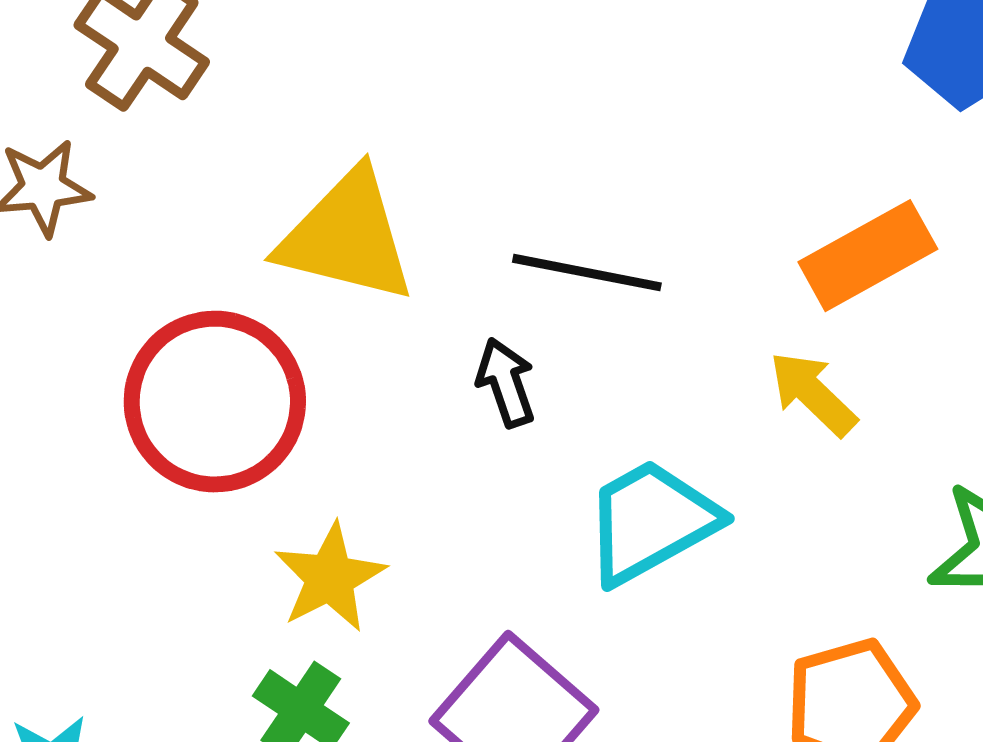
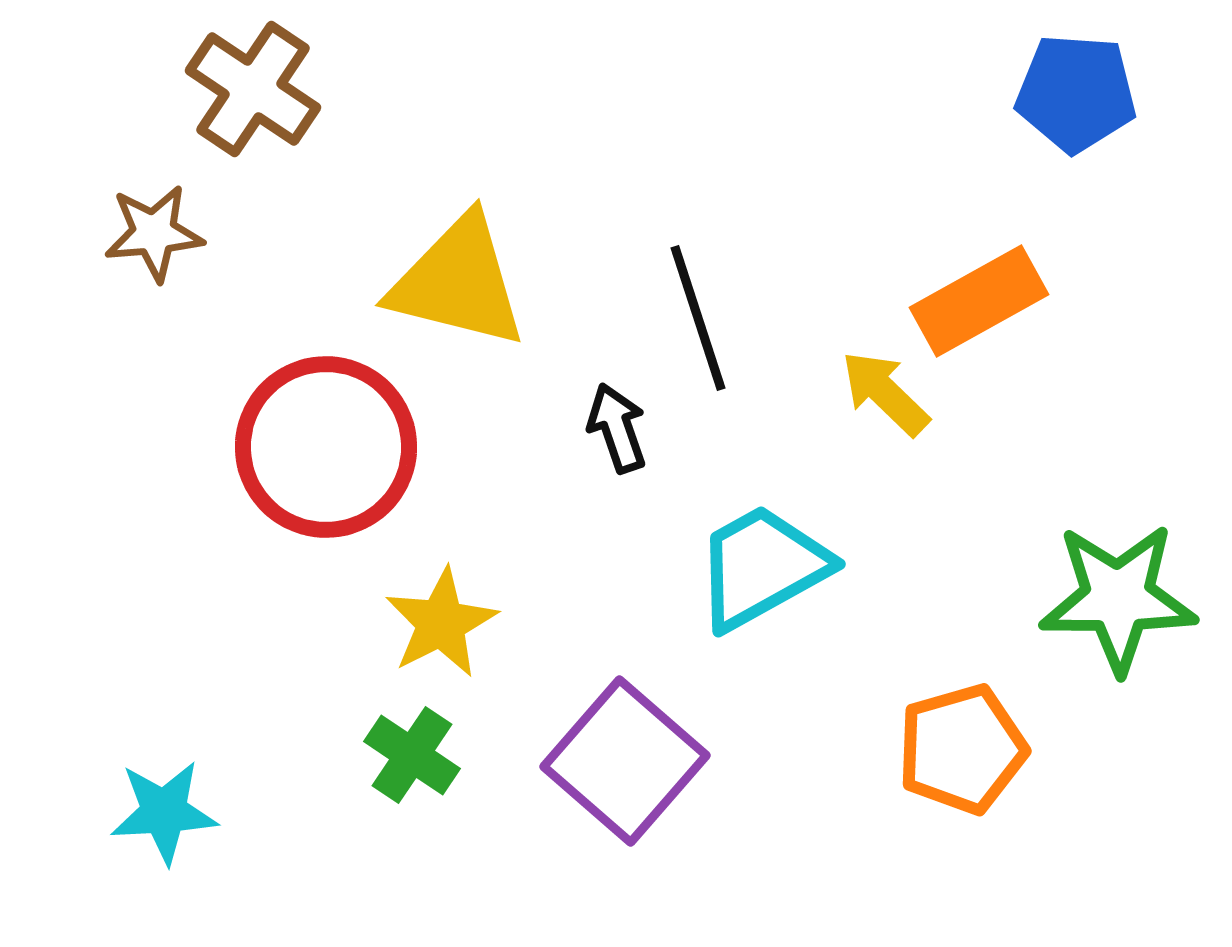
black line: (587, 273) -> (698, 318), turned 61
yellow arrow: (813, 394) -> (885, 393), moved

